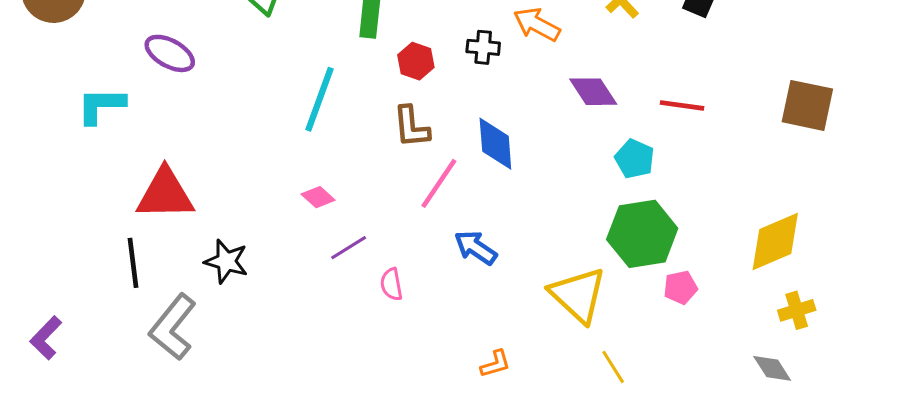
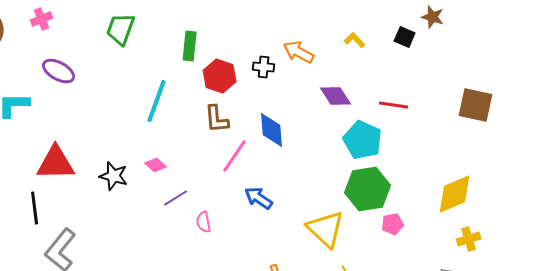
red hexagon: (416, 61) -> (220, 76), size x1.4
cyan pentagon: (635, 159) -> (363, 140), size x1.5
black star: (226, 261) -> (114, 176), moved

